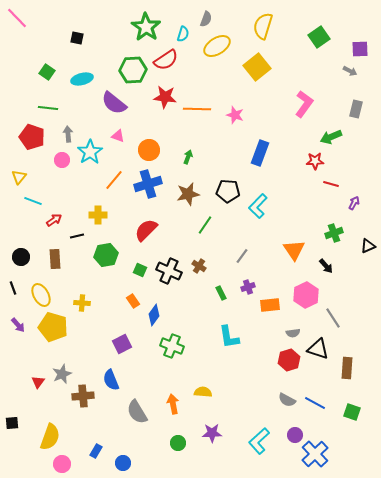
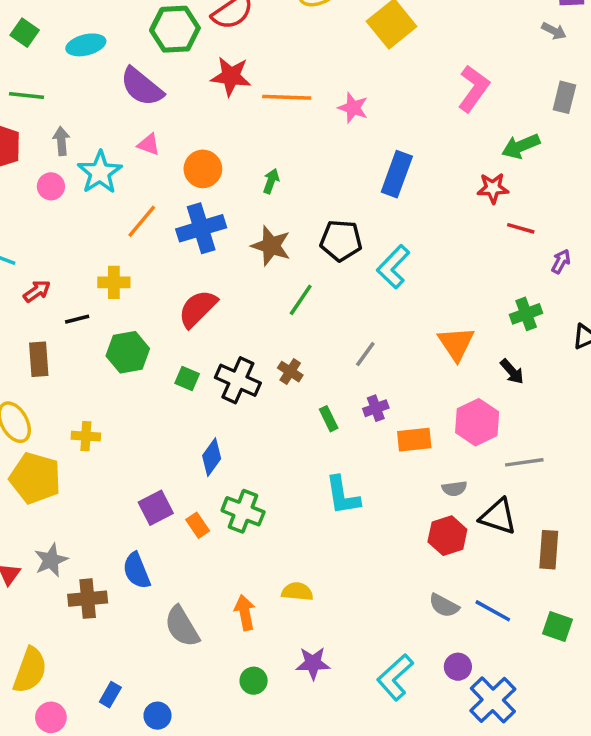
brown star: (188, 194) -> (271, 246), turned 30
orange rectangle: (133, 301) -> (198, 525), moved
gray line: (333, 318) -> (524, 462), turned -65

